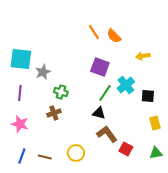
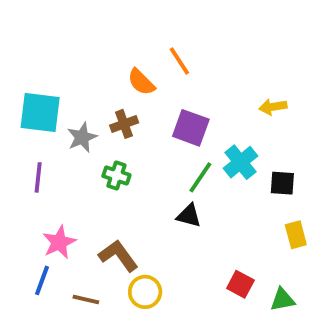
orange semicircle: (114, 36) -> (141, 82), moved
brown cross: (54, 113) -> (124, 124), moved
pink star: (20, 124) -> (59, 242), moved, turned 30
brown L-shape: (107, 134) -> (118, 256), moved
green triangle: (156, 153) -> (282, 300), moved
blue line: (22, 156) -> (42, 280), moved

